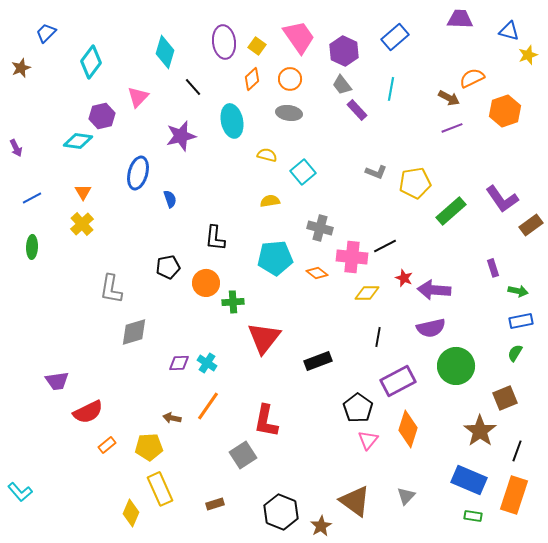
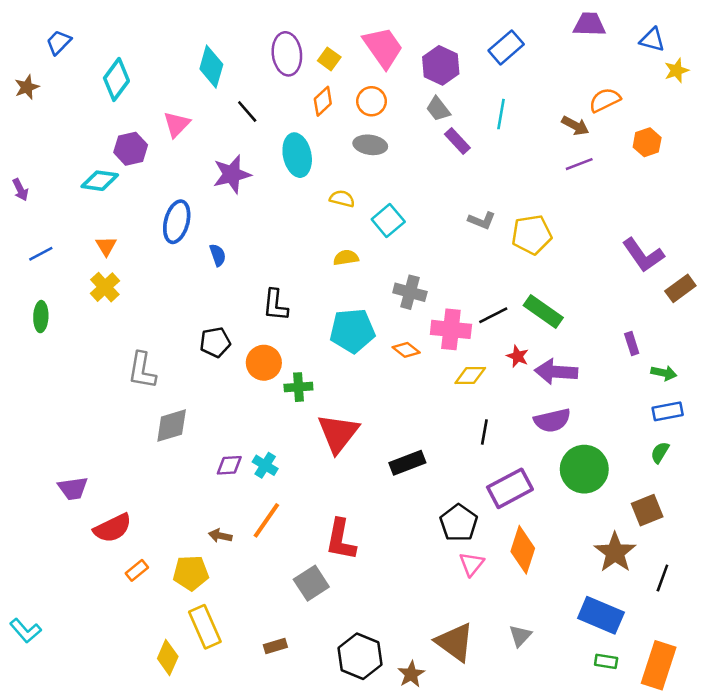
orange hexagon: (505, 111) -> (647, 142), size x0.7
green rectangle: (451, 211) -> (543, 311), moved, turned 76
orange rectangle: (514, 495) -> (659, 665), moved

